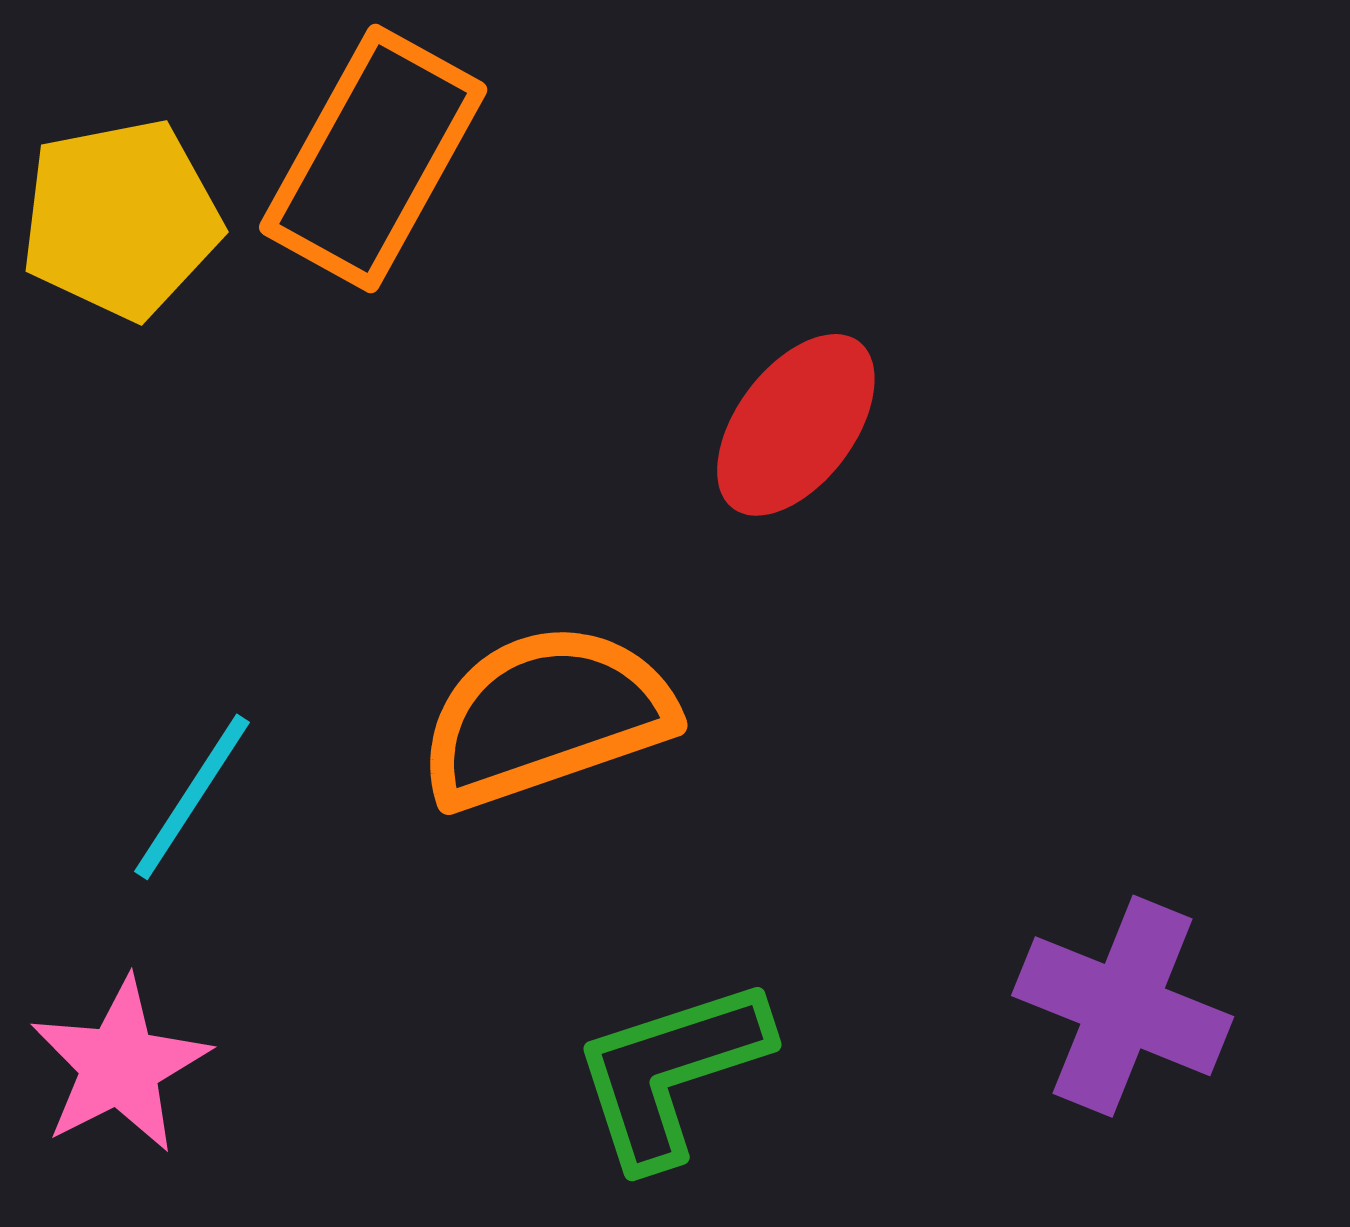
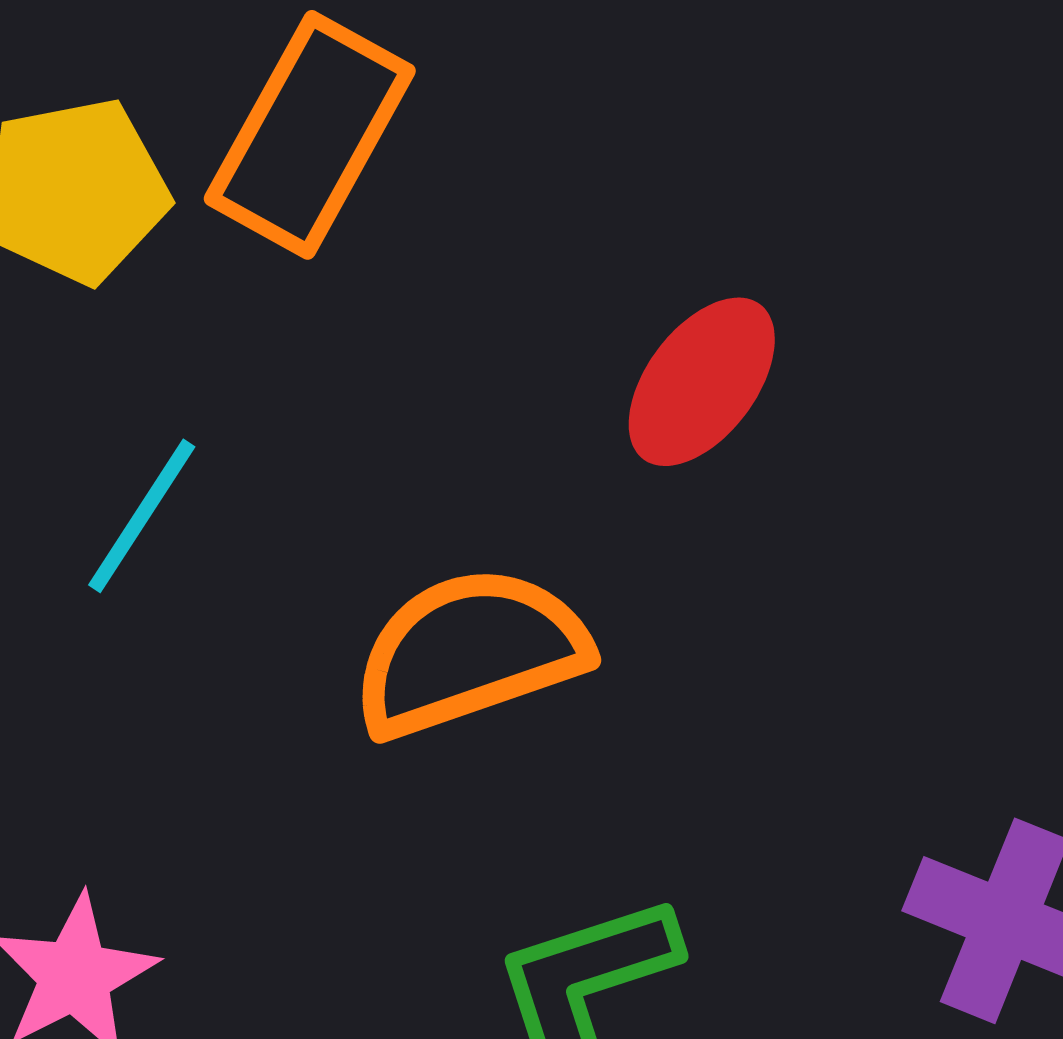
cyan line: (192, 797) -> (142, 516), moved

